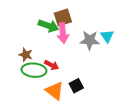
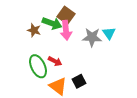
brown square: (63, 18) -> (66, 15), turned -36
brown star: (26, 55) -> (34, 30), moved
green ellipse: (34, 70) -> (38, 66), turned 60

